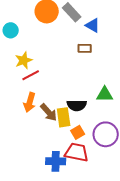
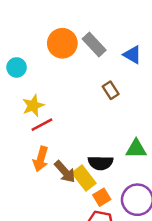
blue triangle: (93, 25) -> (132, 55), moved
brown rectangle: (85, 48) -> (111, 90), turned 56
yellow rectangle: (64, 117) -> (84, 178), turned -30

